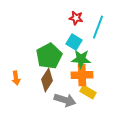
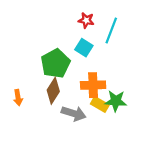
green star: (81, 59) -> (116, 101), moved
orange arrow: (16, 78) -> (18, 98), moved

